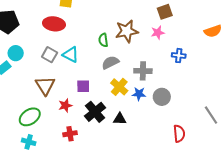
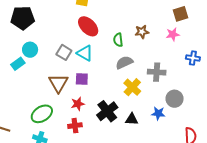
red ellipse: (54, 24) -> (88, 26), moved, turned 35
brown star: (127, 31) -> (142, 32), size x0.6
purple square: (83, 86) -> (82, 79), moved
blue star: (139, 94) -> (158, 113), moved
red cross: (70, 134) -> (75, 126), moved

